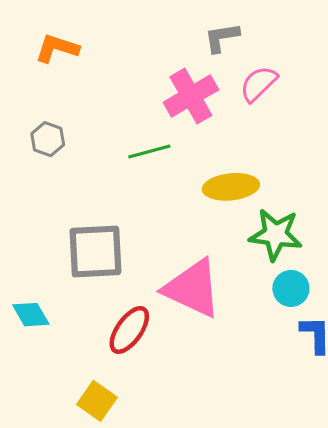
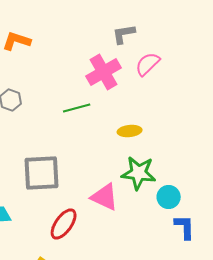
yellow ellipse: (231, 187) -> (130, 131), size x0.7
green star: (276, 235) -> (139, 173), moved
pink triangle: (192, 288) -> (105, 197), size x0.7

